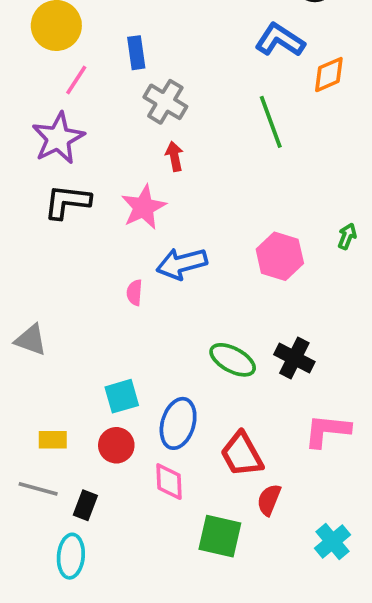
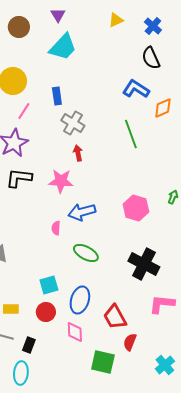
pink star: (144, 207) -> (61, 181), turned 30
black cross: (294, 358) -> (144, 264), size x1.4
green ellipse: (233, 360) -> (86, 253), moved

